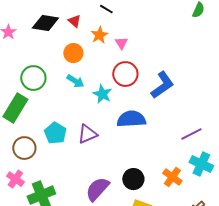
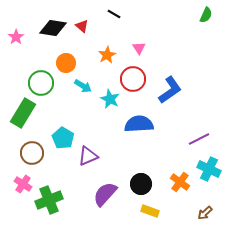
orange star: (99, 35) -> (107, 55), moved
pink triangle: (121, 43) -> (139, 48), moved
orange circle: (73, 53) -> (66, 63), moved
purple triangle: (87, 134) -> (88, 156), moved

